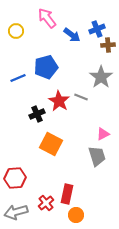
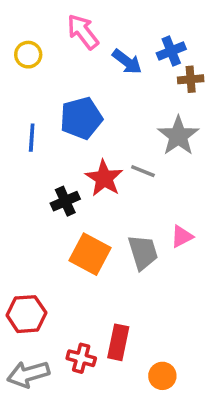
blue line: (18, 78) -> (32, 138), turned -63
gray trapezoid: (97, 156) -> (143, 252), moved
red cross: (46, 203) -> (81, 358), turned -35
orange circle: (76, 215) -> (162, 376), moved

